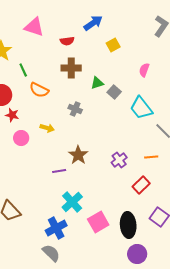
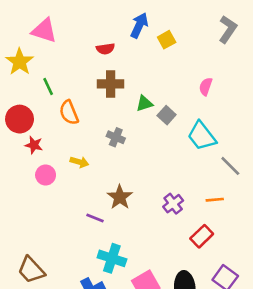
blue arrow: (93, 23) -> (139, 25), turned -30
pink triangle: (34, 27) -> (44, 31), moved
yellow square: (113, 45) -> (167, 40), moved
orange semicircle: (39, 90) -> (69, 113), turned 42
purple line: (59, 171) -> (95, 218), turned 32
cyan cross: (72, 202) -> (112, 258), turned -30

